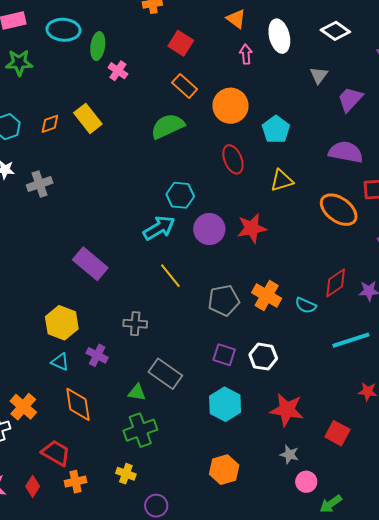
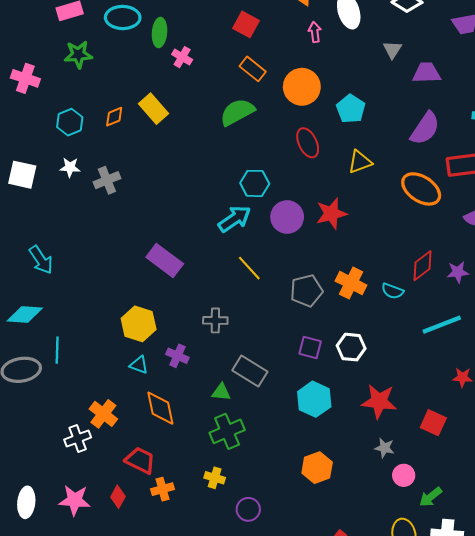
purple trapezoid: (350, 99) -> (427, 73), turned 48
purple semicircle: (346, 152) -> (425, 128), turned 116

